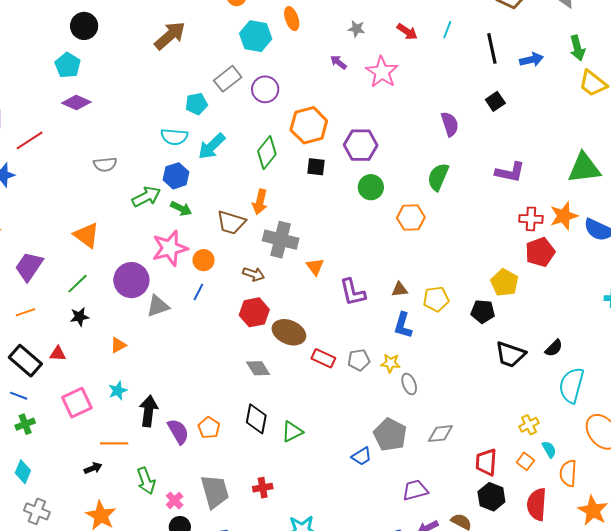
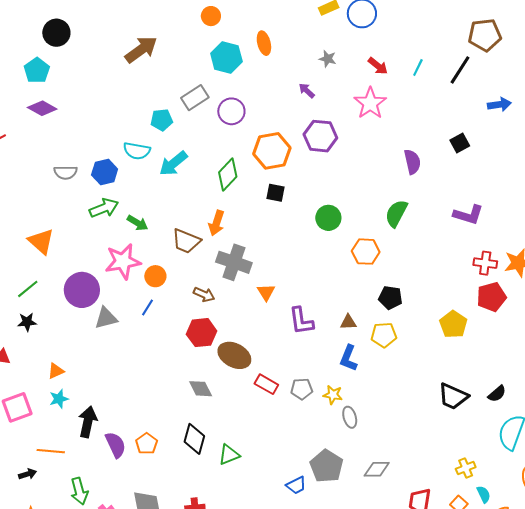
black line: (492, 48) -> (460, 70), moved, turned 40
pink star: (382, 72) -> (370, 103), moved
purple hexagon: (361, 145) -> (320, 136), moved
blue hexagon: (176, 176) -> (105, 172), moved
black pentagon: (483, 311) -> (390, 298), moved
orange triangle: (118, 345) -> (56, 371), moved

